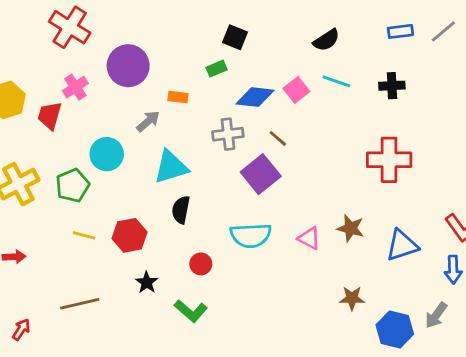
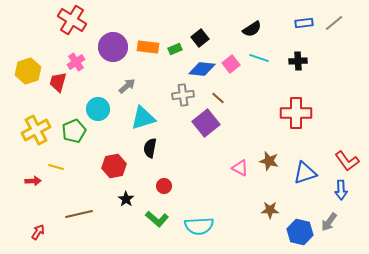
black square: (235, 37) -> (200, 38), moved, turned 30
orange rectangle: (178, 97) -> (148, 47), moved, size x1.5
yellow line: (84, 235) -> (56, 167), moved
cyan semicircle: (251, 235) -> (199, 226), moved

